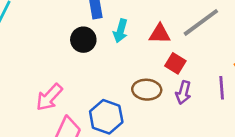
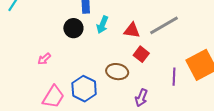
purple arrow: (183, 93) -> (141, 98), moved
pink arrow: (49, 97) -> (44, 59), moved, size x0.6

